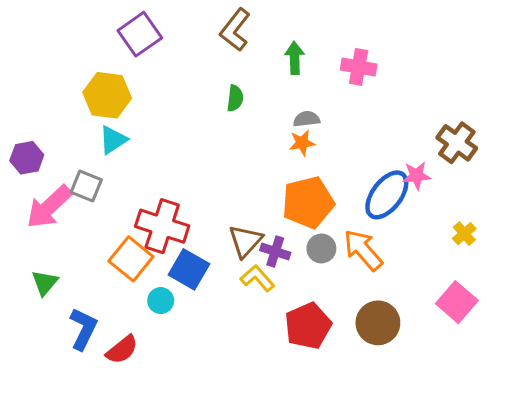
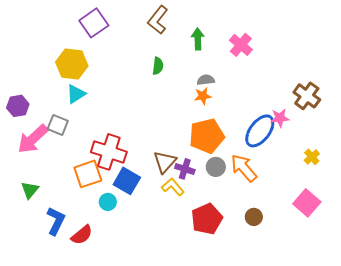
pink cross: (359, 67) -> (241, 45), turned 30
orange square: (131, 259) -> (88, 174), turned 32
brown circle: (378, 323) -> (254, 217), size x0.6

